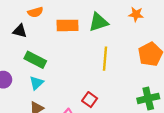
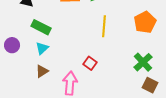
green cross: (148, 98) -> (143, 62), turned -30

